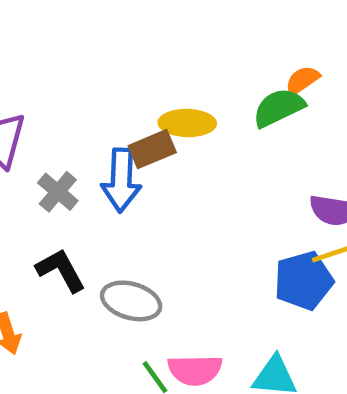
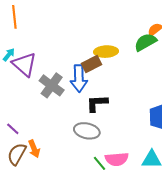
gray cross: (58, 192) -> (52, 85), size x1.4
black L-shape: (61, 270) -> (97, 103), moved, turned -60

